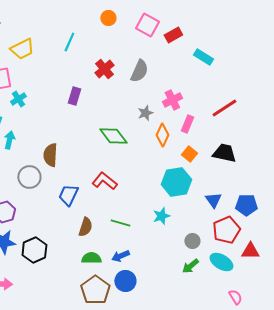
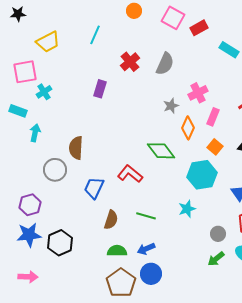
green diamond: (113, 136) -> (161, 151), moved

